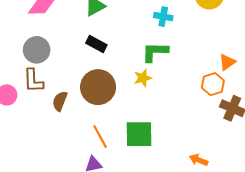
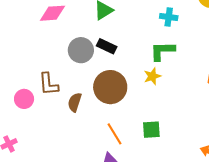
gray circle: (37, 50) -> (81, 50), moved
green square: (139, 134) -> (151, 130), size x0.7

